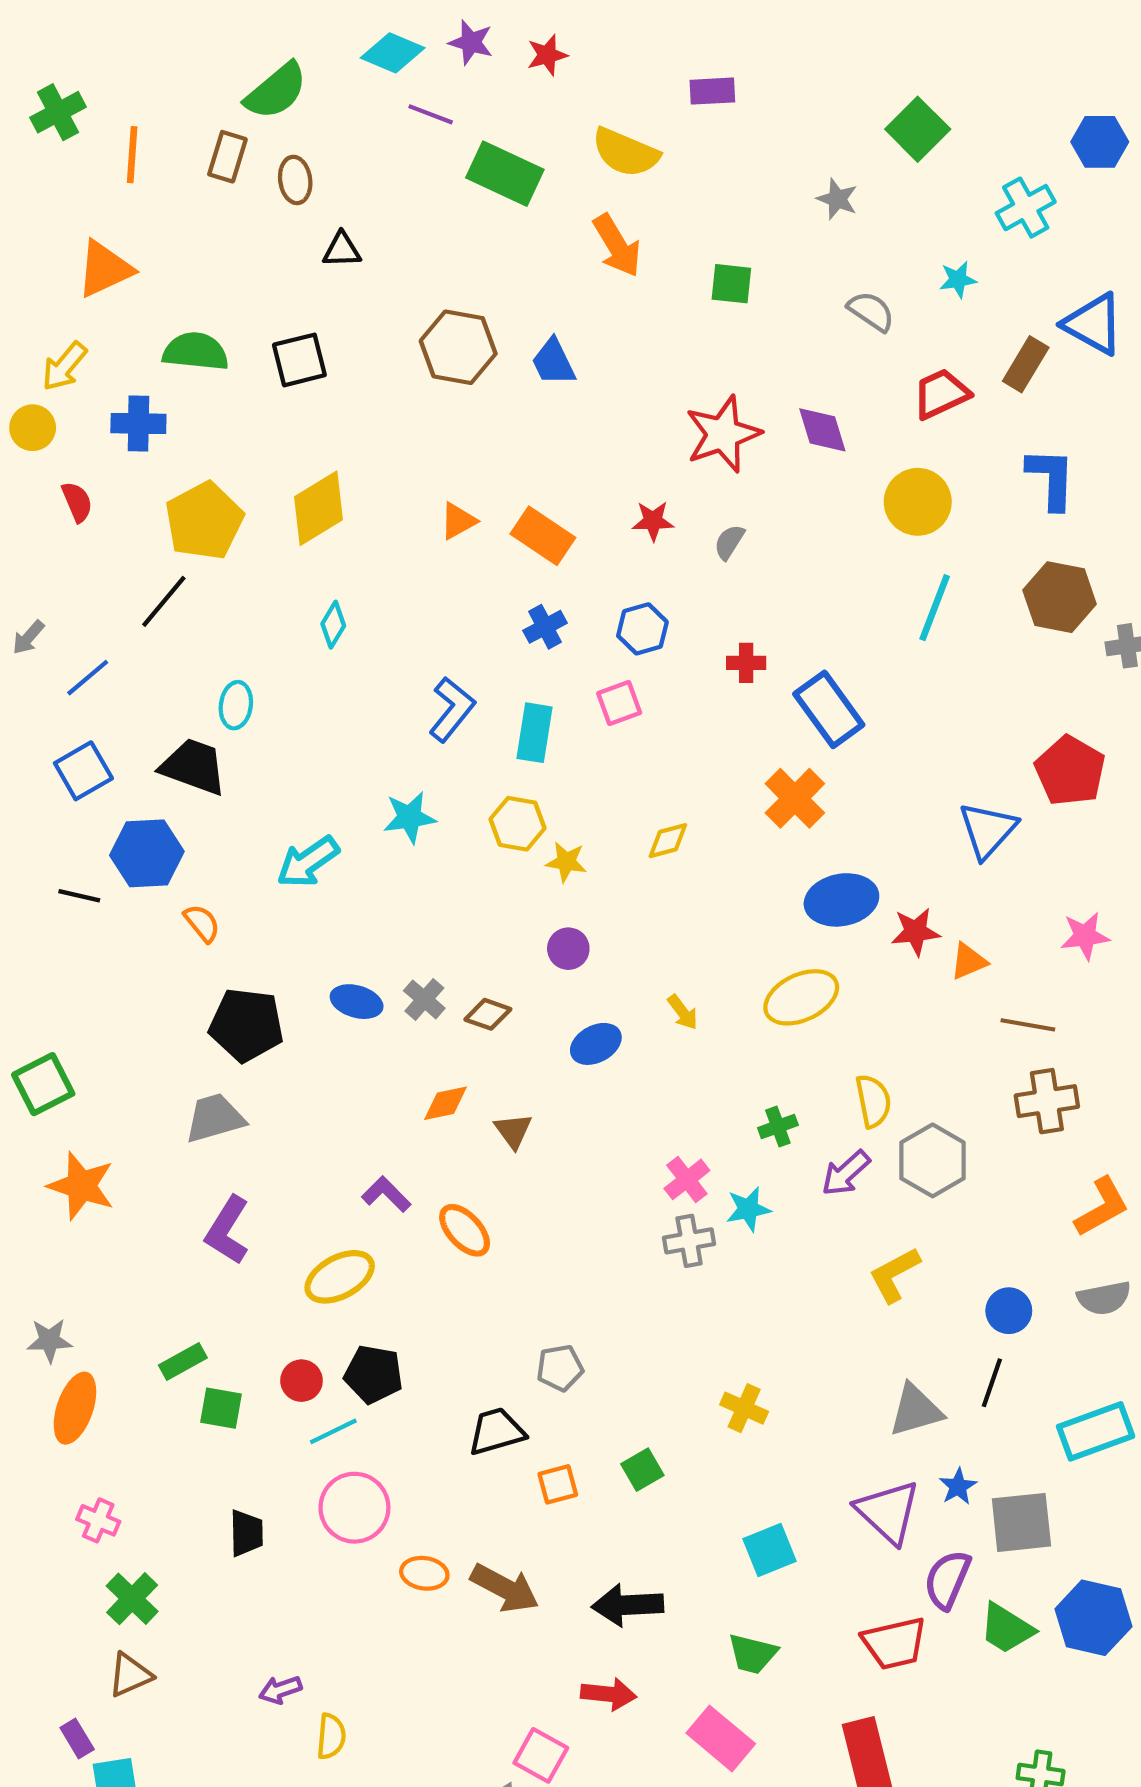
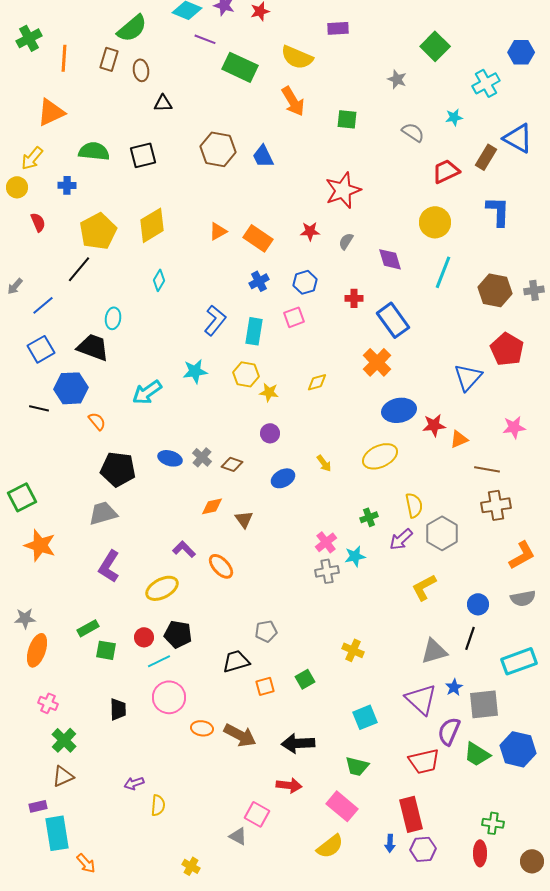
blue cross: (138, 423) -> (67, 185), size x0.7
purple diamond: (822, 430) -> (390, 259), moved
brown hexagon: (1060, 597) -> (495, 290), moved
purple rectangle: (77, 1738) -> (38, 806), turned -72

